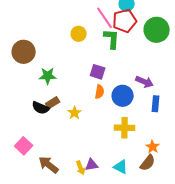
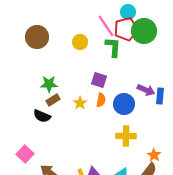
green circle: (157, 30) -> (144, 31), moved
brown circle: (24, 52) -> (37, 37), moved
brown rectangle: (53, 103) -> (53, 100), moved
blue rectangle: (156, 104) -> (160, 96), moved
yellow star: (75, 113) -> (80, 103), moved

